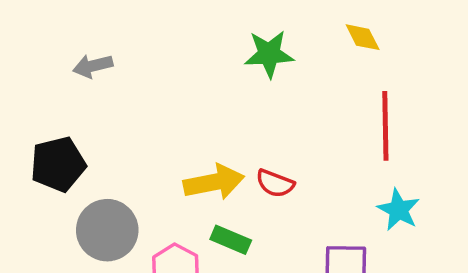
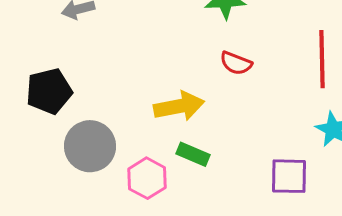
red semicircle: (275, 183) -> (236, 63), moved

